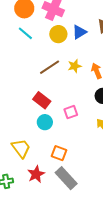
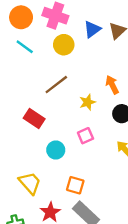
blue triangle: (79, 32) -> (92, 29), moved
yellow star: (75, 66) -> (87, 102), moved
red rectangle: (42, 100) -> (34, 118), moved

